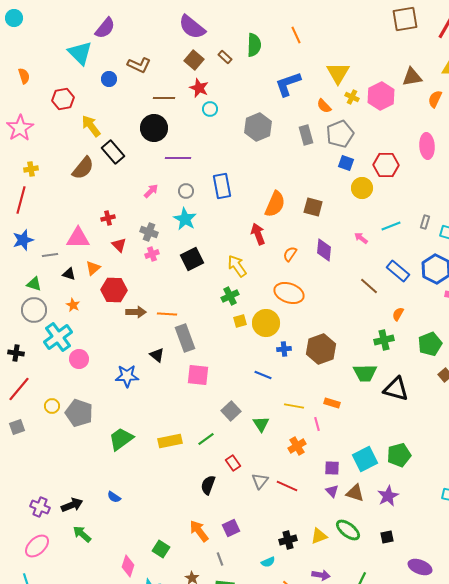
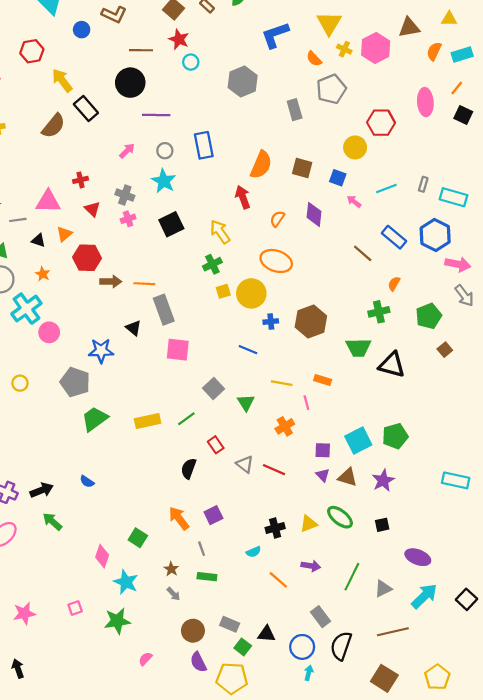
gray rectangle: (306, 135) -> (295, 110), moved
blue square: (346, 163) -> (338, 178), moved
gray pentagon: (79, 413) -> (75, 382), moved
gray triangle: (260, 481) -> (245, 464), turned -30

